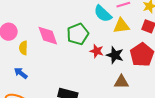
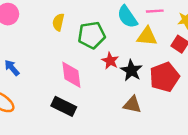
pink diamond: (48, 36) -> (71, 75), moved
yellow semicircle: (23, 48) -> (58, 22), moved

